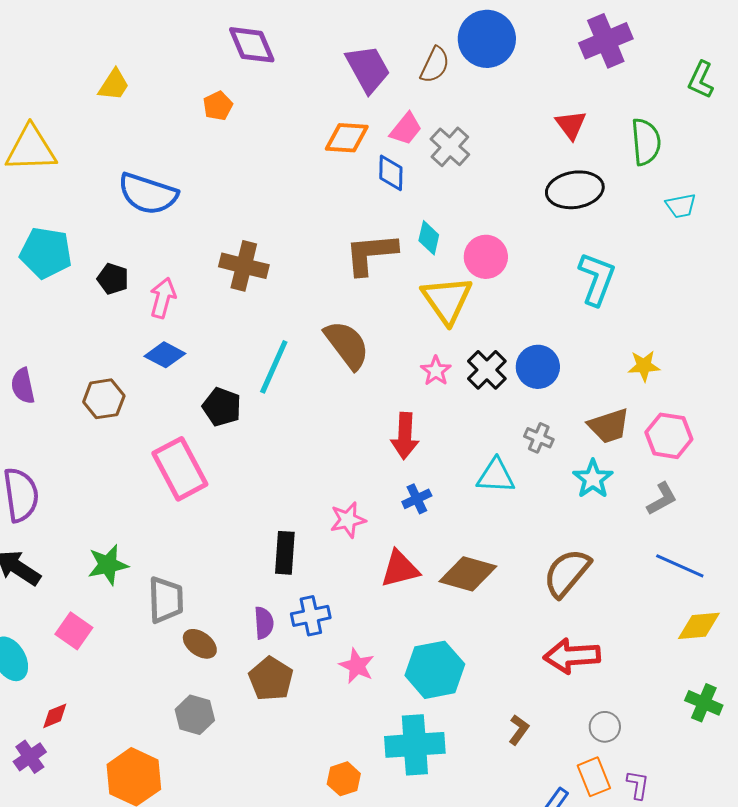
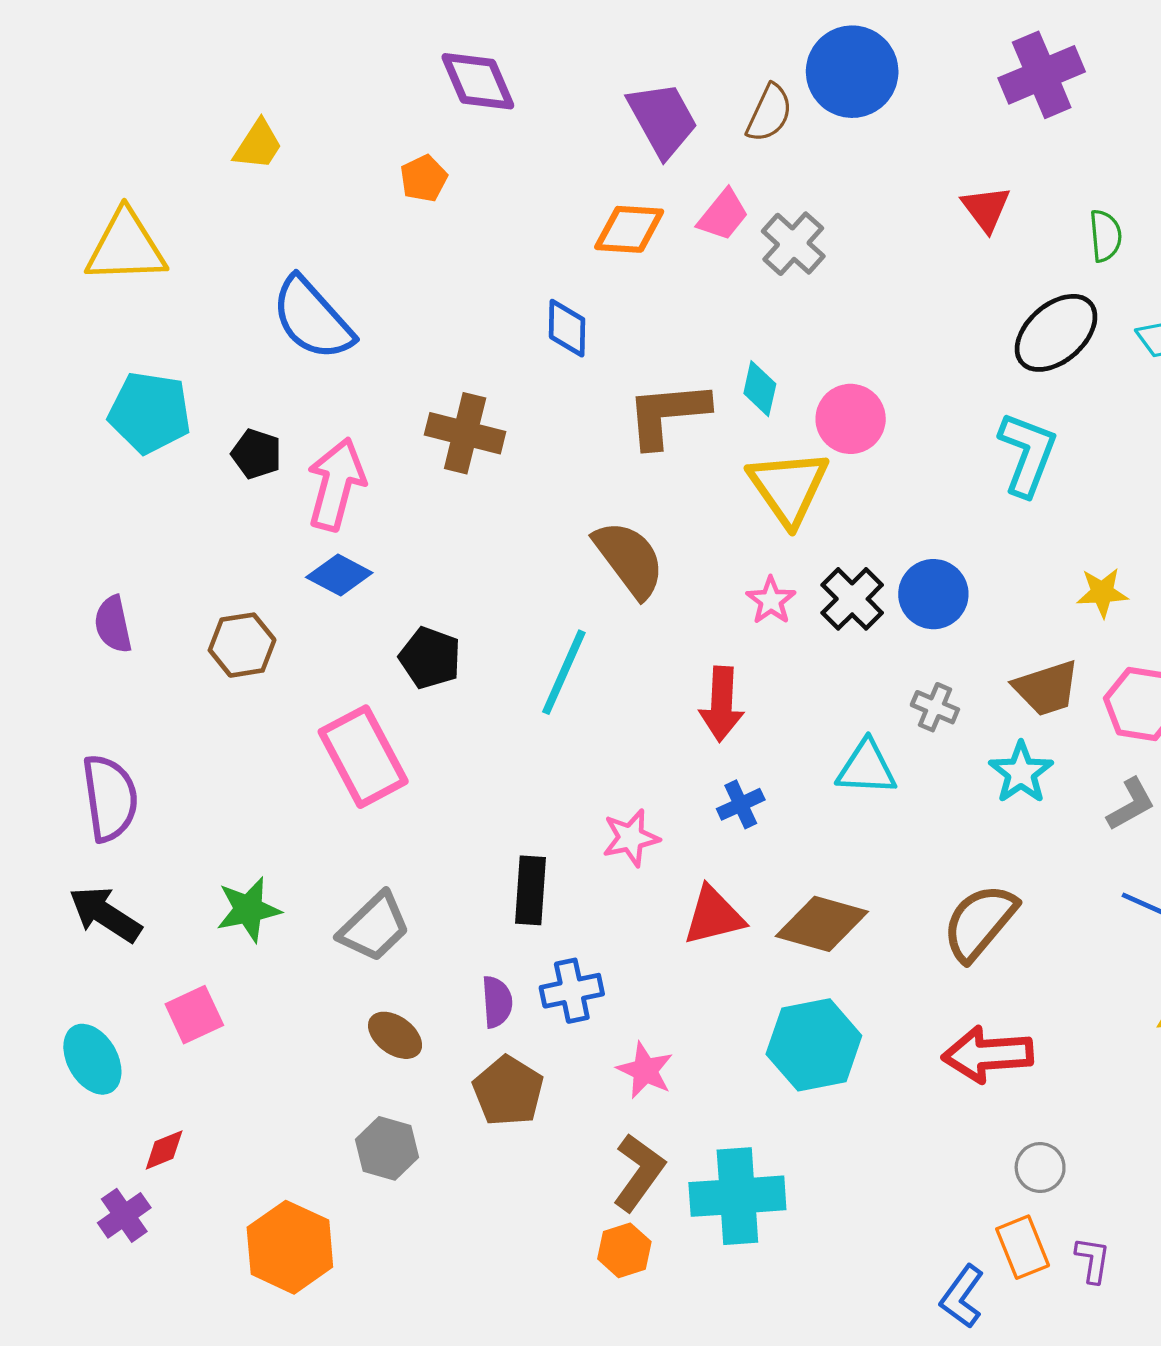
green semicircle: (646, 142) -> (1105, 236), size x0.7
blue diamond: (391, 173) -> (567, 328), moved
black ellipse: (575, 190) -> (1056, 333), moved, turned -32
blue semicircle: (148, 194) -> (312, 319), turned 30
pink arrow: (163, 298) -> (336, 484), size x1.4
cyan line: (274, 367) -> (564, 672), moved
gray trapezoid: (166, 600) -> (374, 927), moved, turned 48
pink square: (74, 631) -> (194, 1015), turned 30
cyan hexagon: (435, 670) -> (814, 1045), moved
brown L-shape: (519, 730) -> (639, 1172), moved, size x1.6

